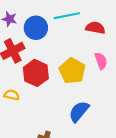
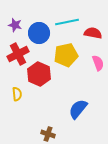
yellow pentagon: (72, 71) -> (66, 55), moved, turned 30
yellow semicircle: (12, 95) -> (17, 94), turned 72

